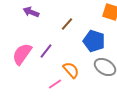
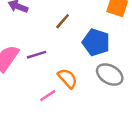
purple line: (46, 51) -> (37, 55), turned 35

